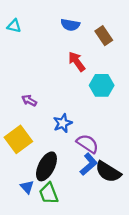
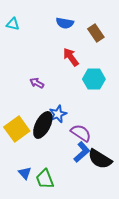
purple arrow: (29, 100) -> (37, 83), moved
black ellipse: (46, 166) -> (43, 125), moved

